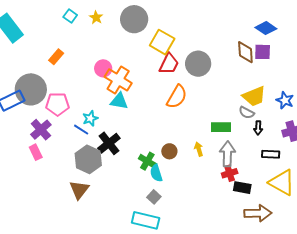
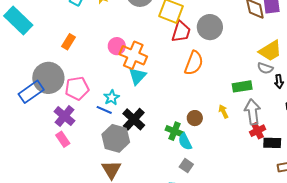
cyan triangle: (119, 101) -> (137, 76), turned -48

